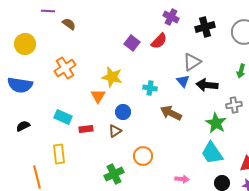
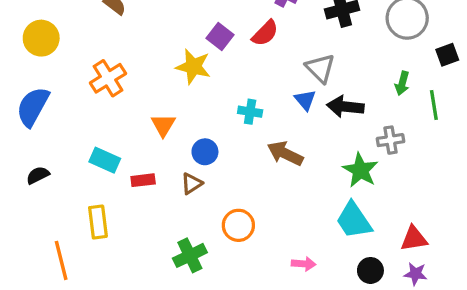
gray triangle: (192, 62) -> (320, 68), turned -42
yellow star: (112, 77) -> (193, 67), moved
blue semicircle: (20, 85) -> (33, 107), turned 110

